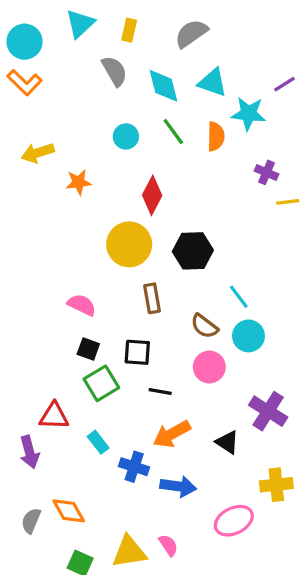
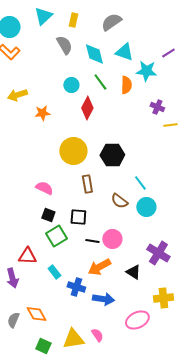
red diamond: (152, 195) -> (87, 108), moved
pink circle: (209, 367) -> (112, 239), moved

